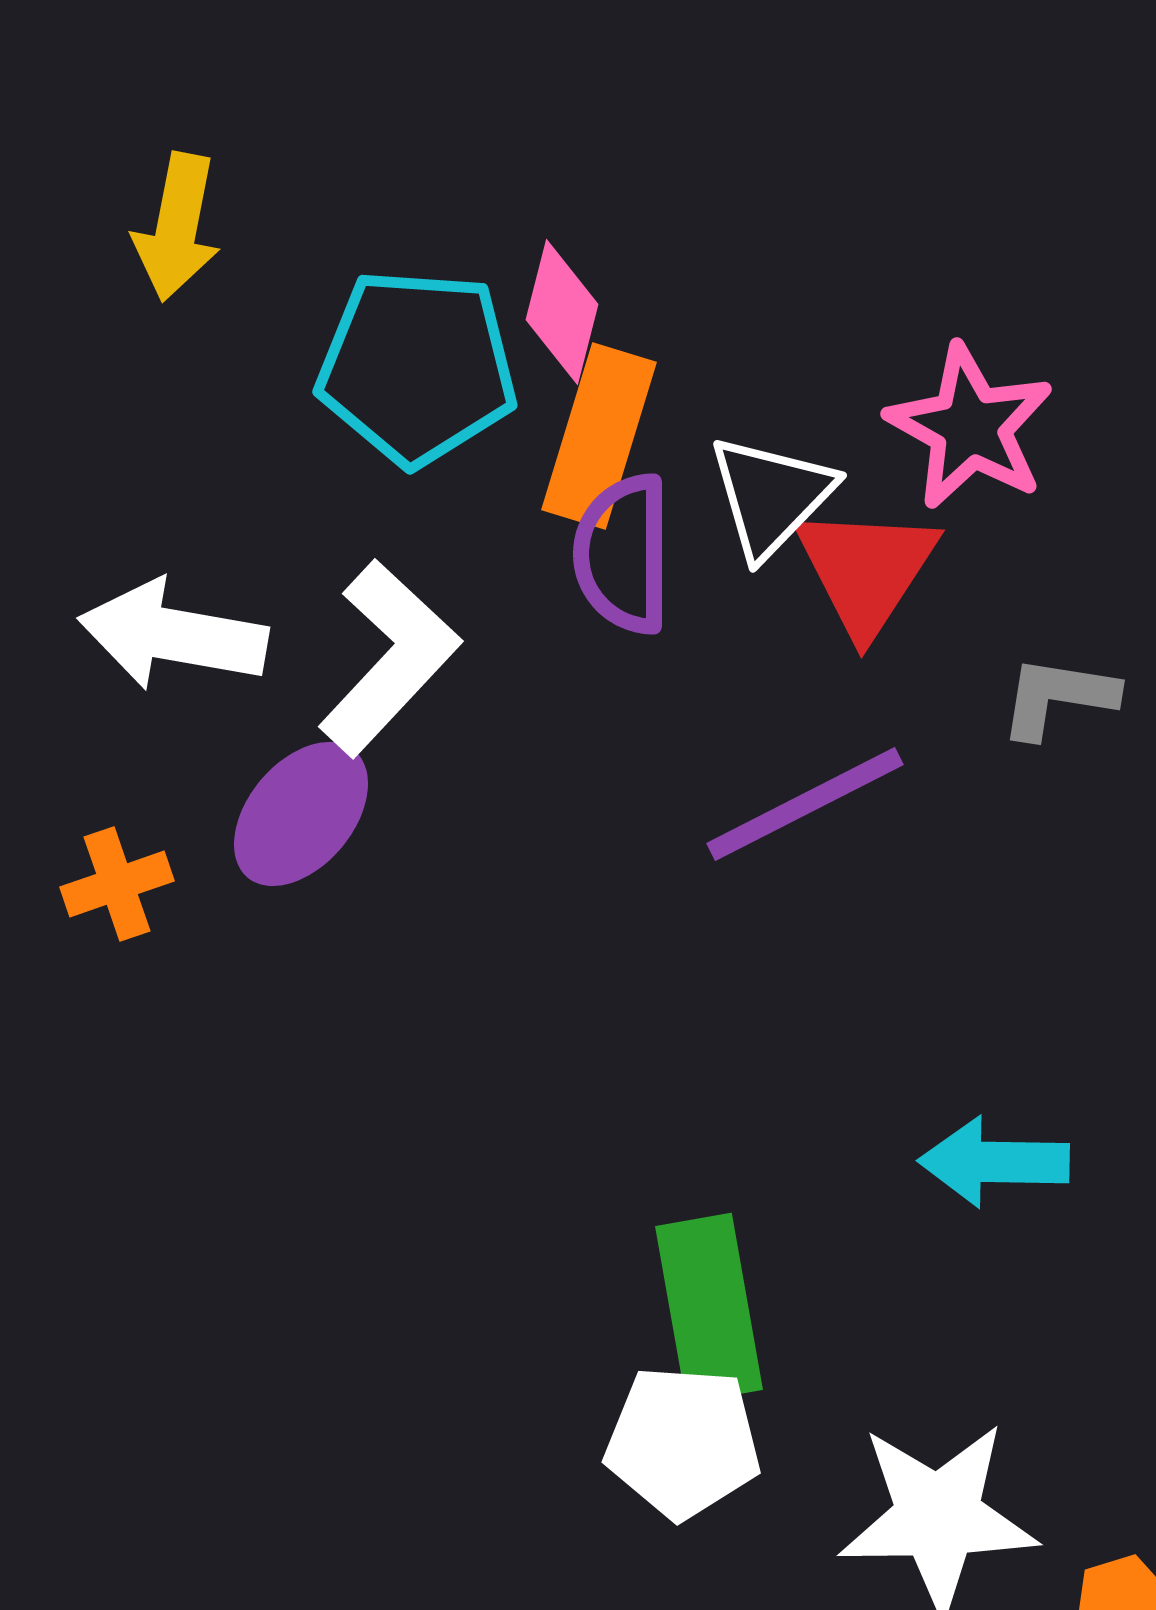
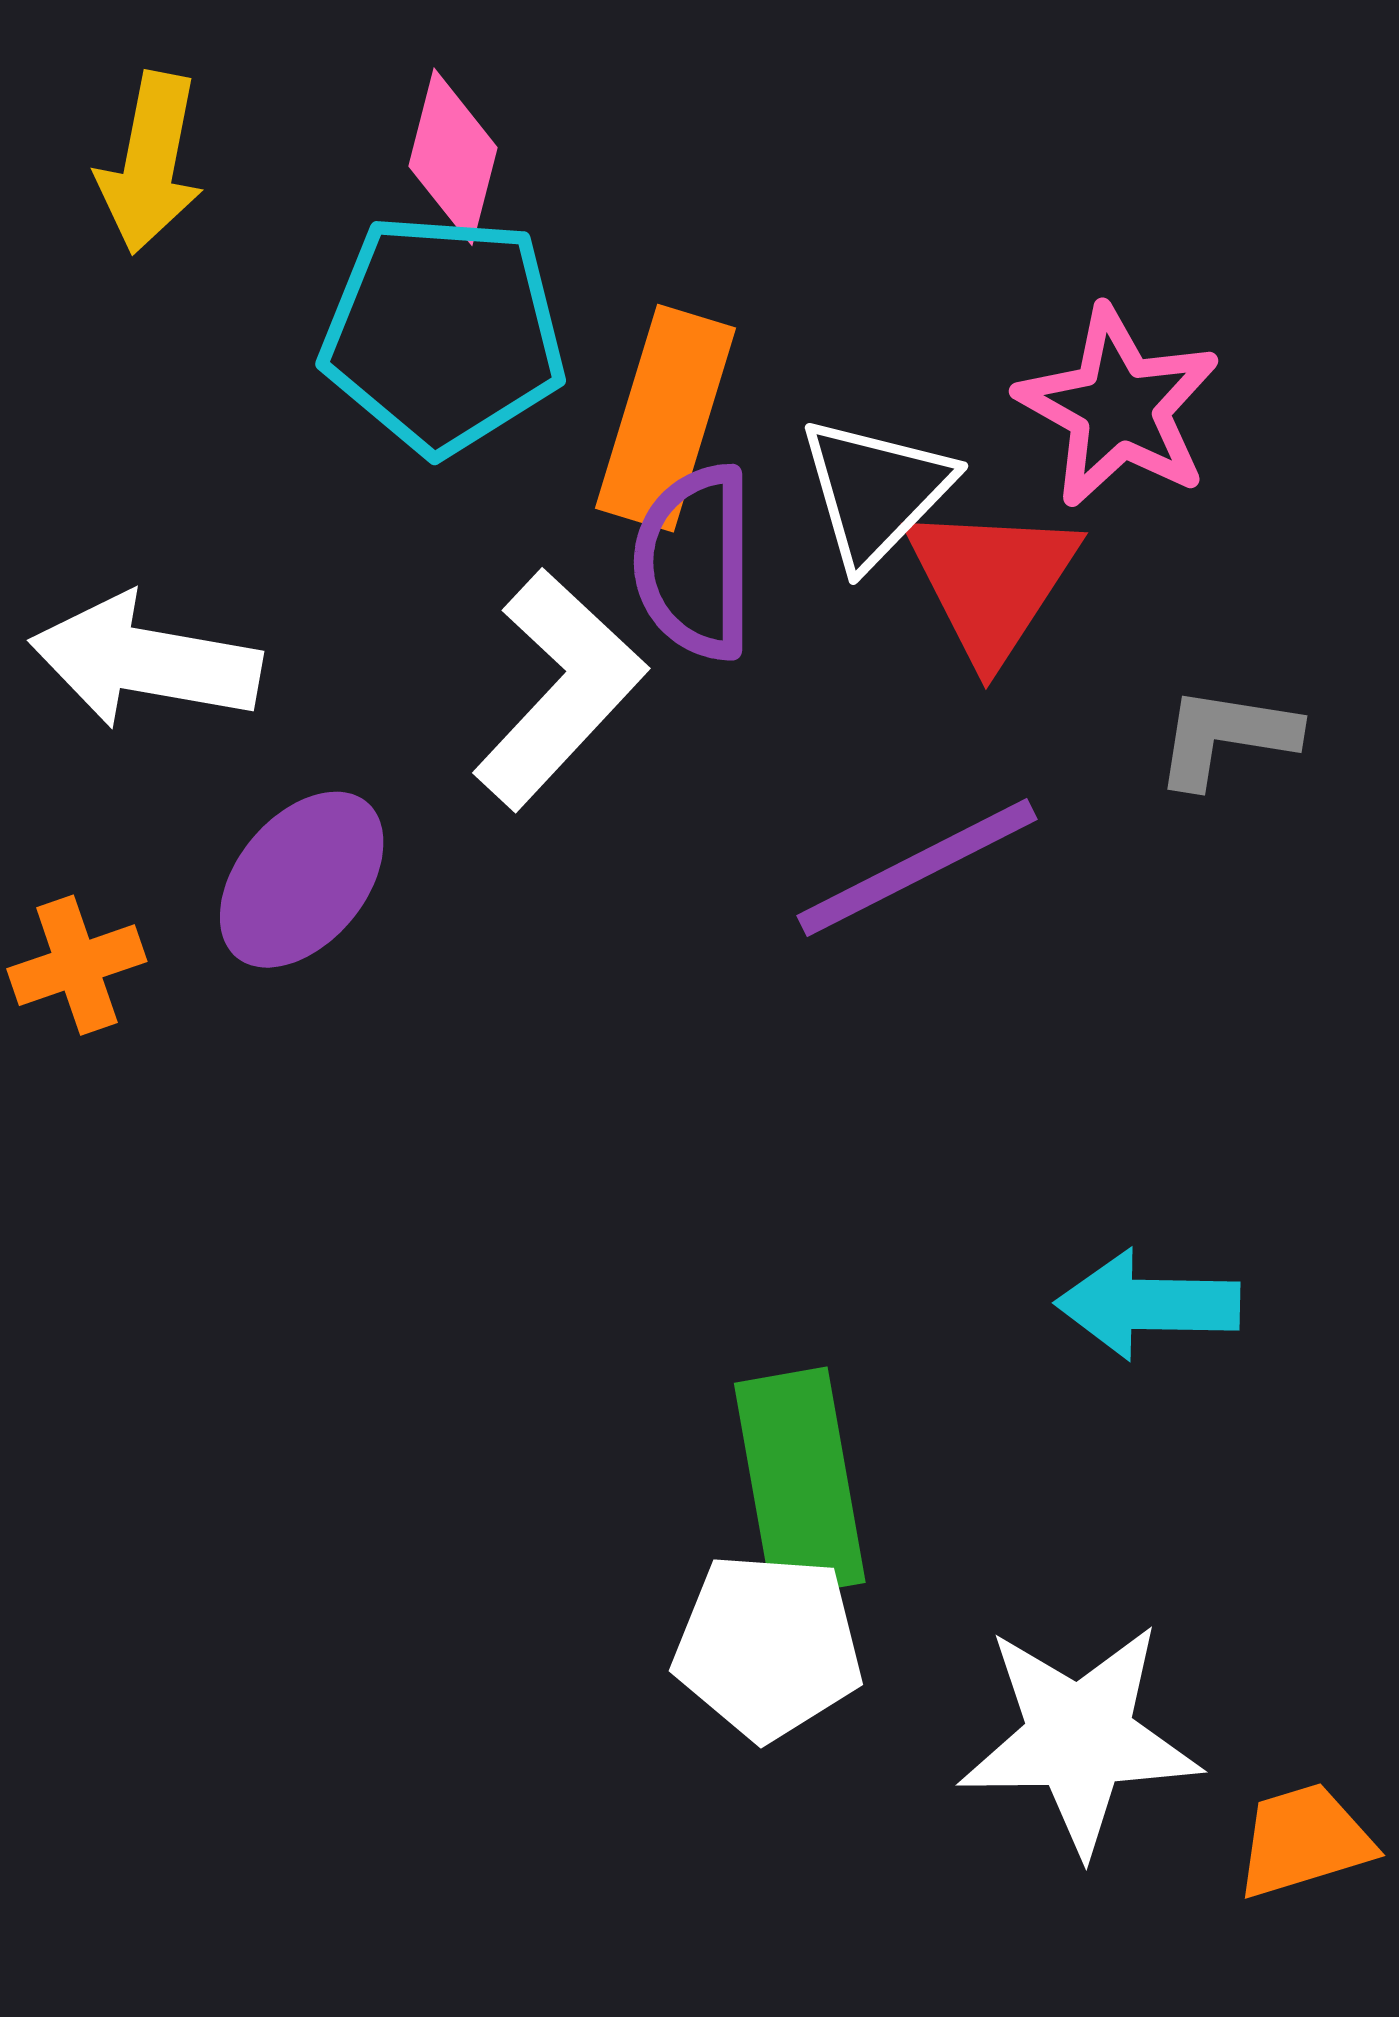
pink diamond: (562, 312) -> (453, 157), moved
white L-shape: (389, 658) -> (559, 689), moved

